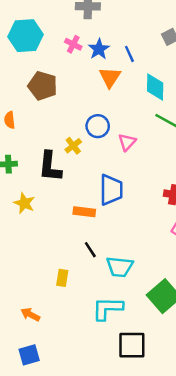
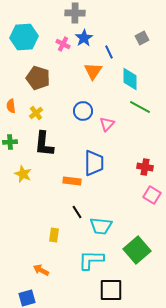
blue star: (99, 49) -> (84, 38), moved
yellow cross: (73, 146) -> (36, 113), moved
orange arrow: (30, 315) -> (41, 270), moved

